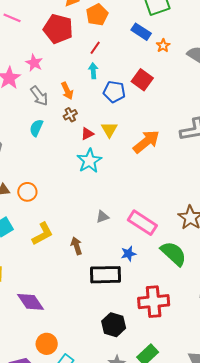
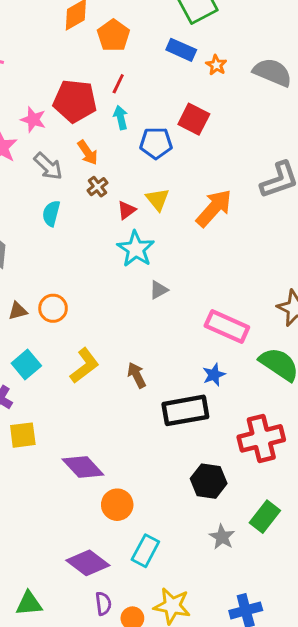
red pentagon: (58, 29) -> (75, 101), moved
gray triangle: (102, 217) -> (159, 290), moved
orange circle: (47, 344) -> (117, 505), moved

